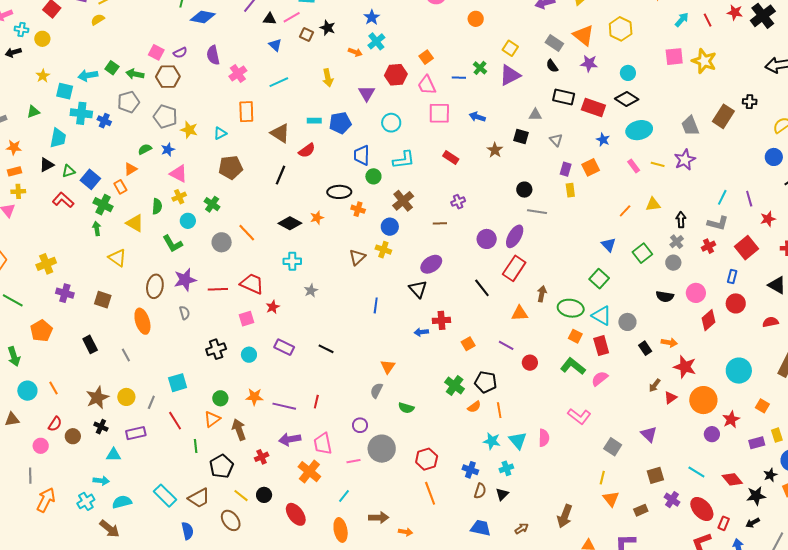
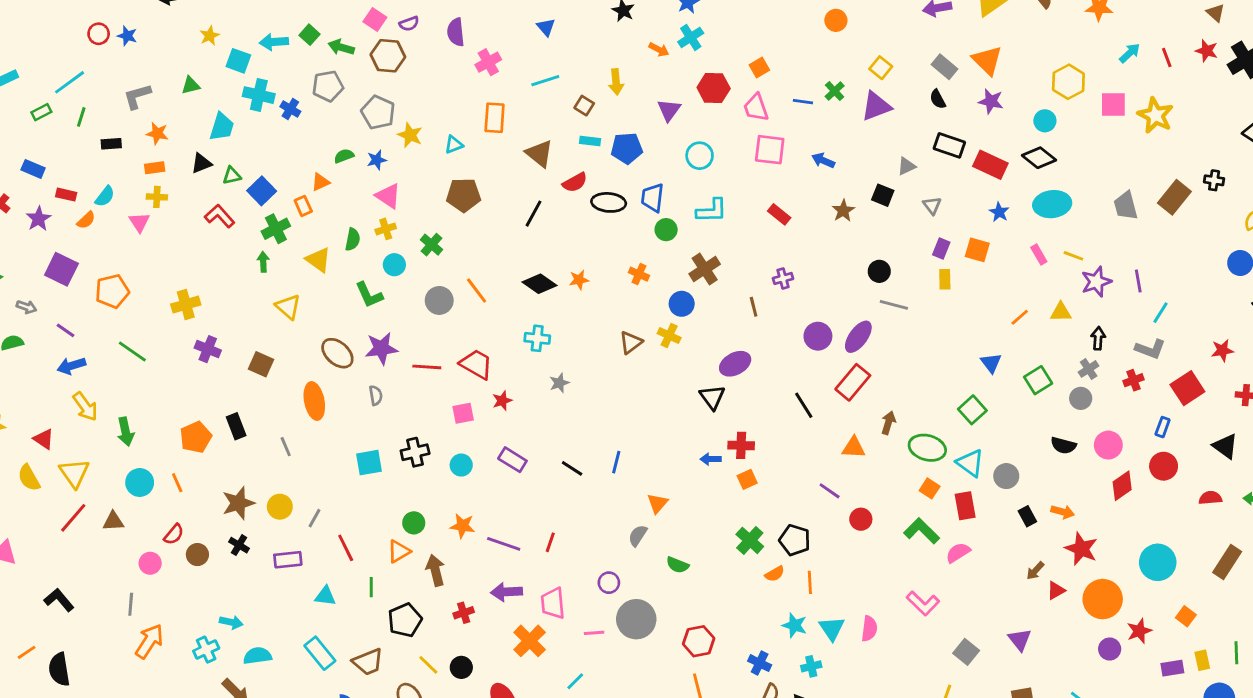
yellow hexagon: (621, 29) -> (1068, 82), moved
brown square: (306, 34) -> (584, 106), moved
gray triangle: (535, 115) -> (906, 166), turned -32
purple star: (685, 160) -> (1096, 282), moved
orange square: (591, 167) -> (977, 250), turned 36
black ellipse: (339, 192) -> (609, 202), moved
purple line: (749, 199) -> (1138, 281), moved
green cross: (103, 205) -> (276, 229), turned 30
brown line: (440, 223) -> (754, 307), turned 72
brown ellipse: (155, 286) -> (337, 353), turned -65
blue line: (376, 305) -> (616, 462), moved
orange pentagon: (41, 331) -> (196, 437), moved
orange square: (468, 344) -> (747, 479), moved
cyan square: (178, 383) -> (369, 463), moved
cyan triangle: (114, 455) -> (325, 596), moved

